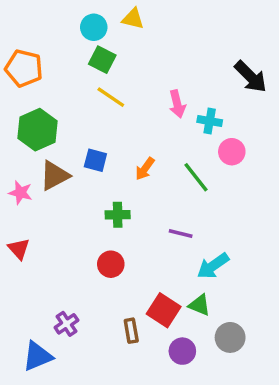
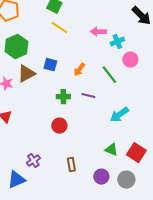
pink arrow: (177, 104) -> (98, 32), turned 105
cyan cross: (210, 121) -> (117, 42), turned -32
purple line: (181, 234) -> (88, 96), moved
cyan arrow: (213, 266) -> (119, 115), moved
red square: (164, 310) -> (136, 153), moved
gray circle: (230, 337) -> (126, 180), moved

